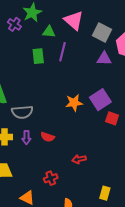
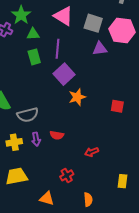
green triangle: (49, 32) -> (33, 34), moved
purple square: (100, 100) -> (64, 74), moved

